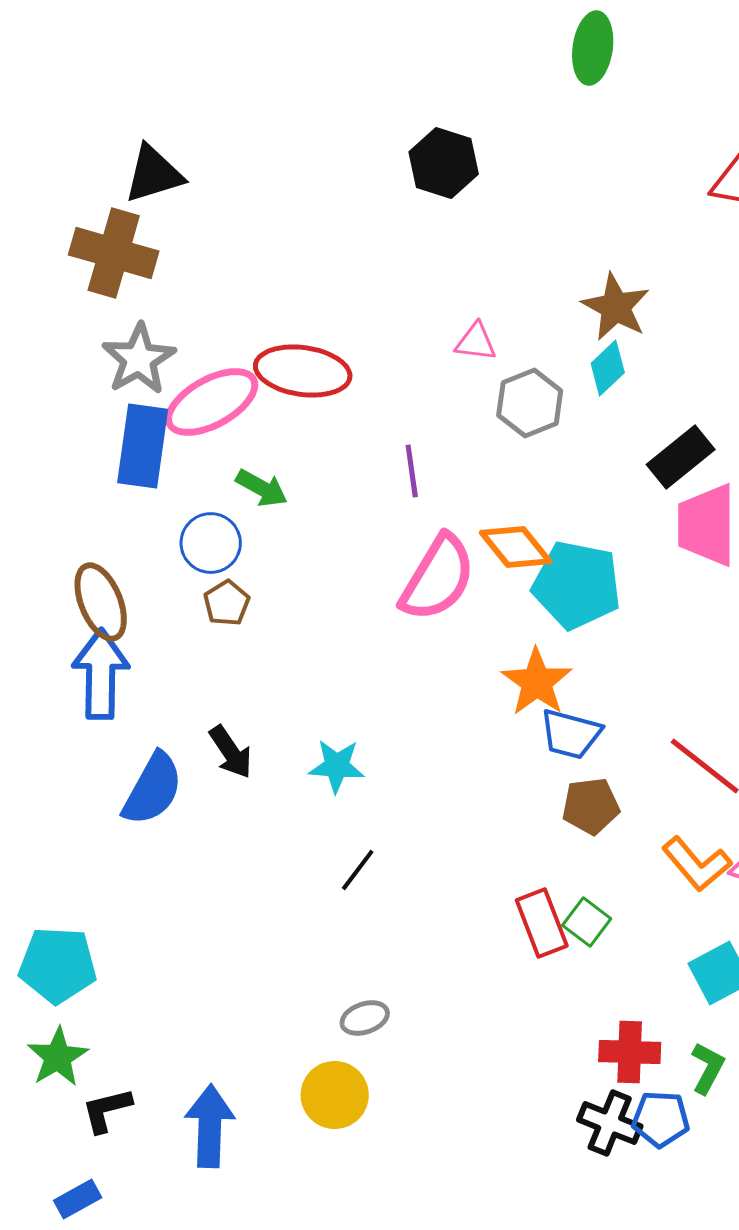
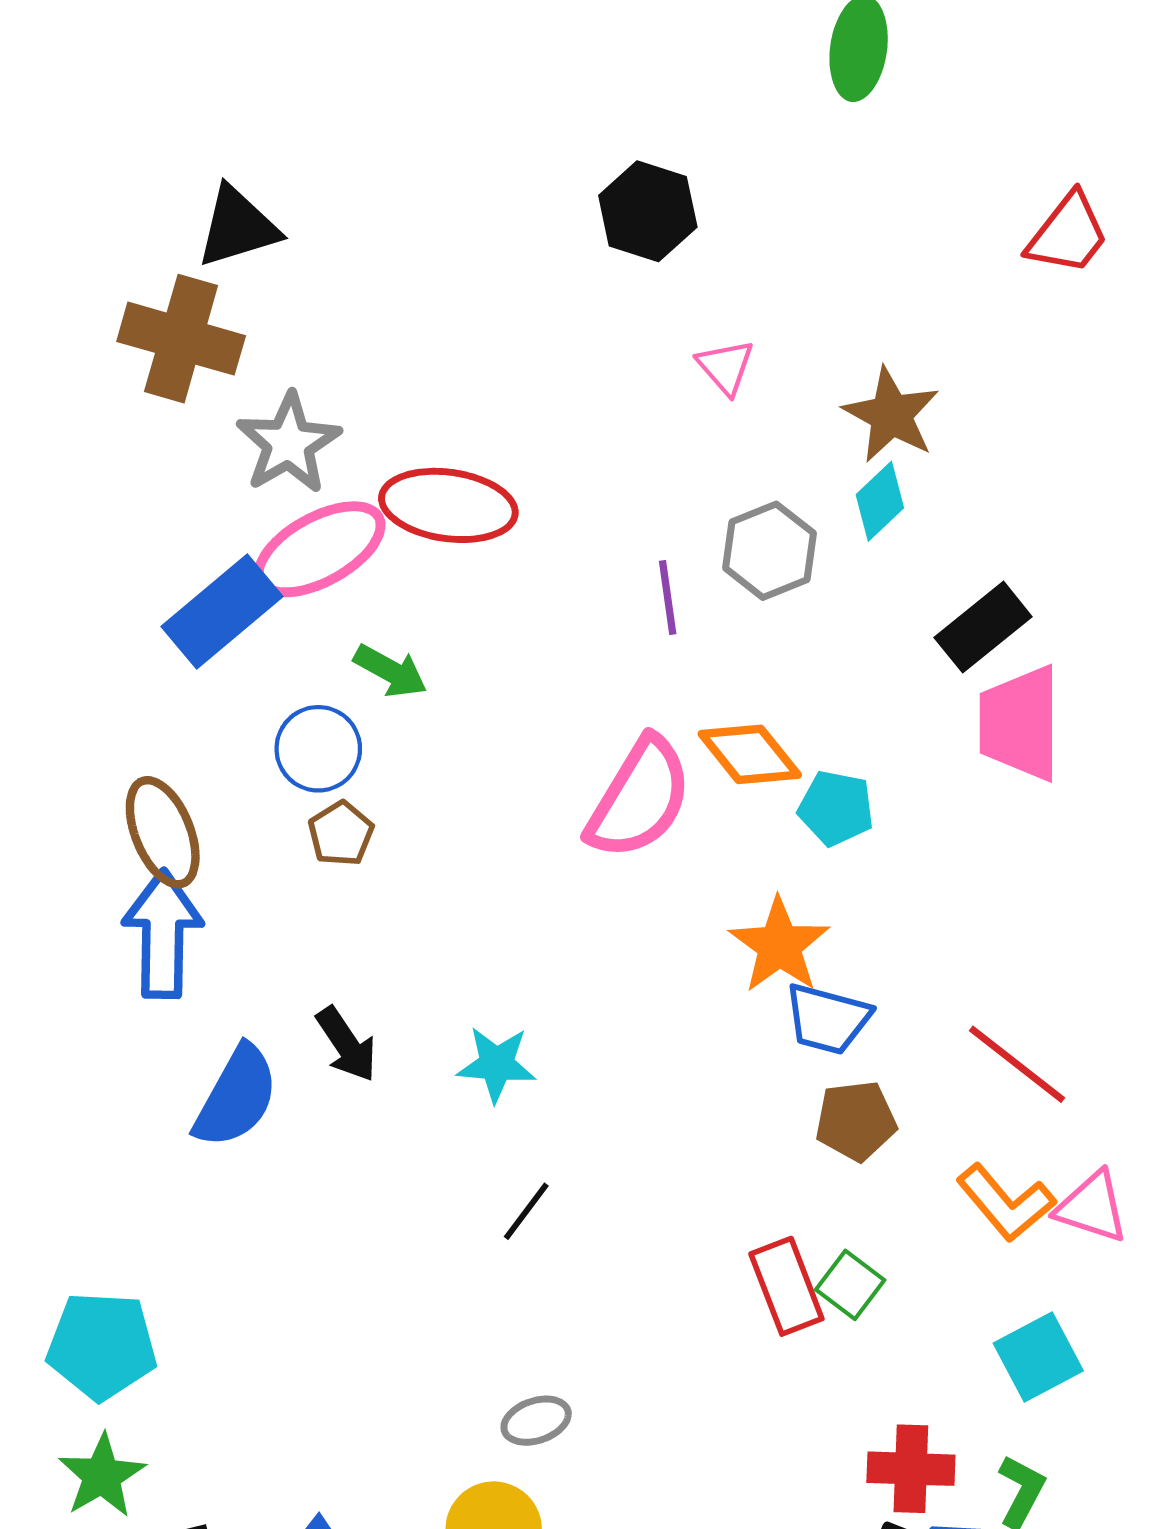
pink triangle: (476, 342) -> (726, 367), moved, turned 42
gray star: (139, 359) -> (289, 443), moved
blue rectangle: (143, 446) -> (222, 612), turned 42
purple line: (412, 471) -> (668, 597), moved
cyan pentagon: (577, 585) -> (836, 808), size x0.6

